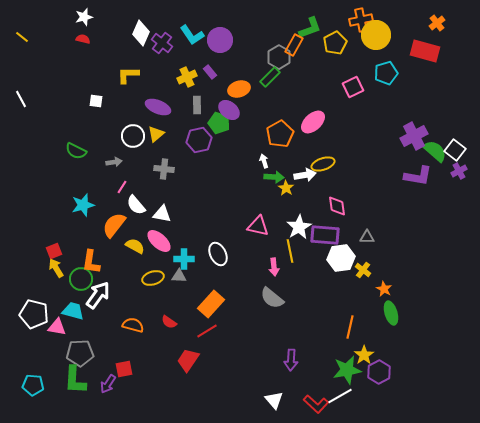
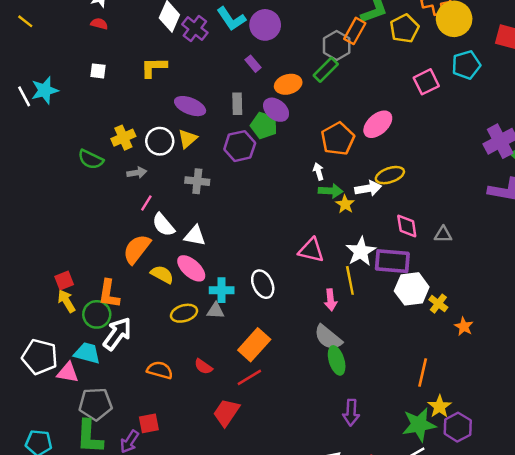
yellow cross: (187, 77) -> (123, 138), moved
white square: (96, 101) -> (98, 71), moved
cyan star: (83, 205) -> (45, 90), moved
gray triangle: (367, 237) -> (443, 234), moved
green ellipse: (391, 313) -> (337, 360), moved

